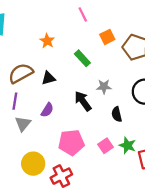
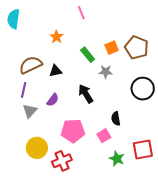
pink line: (83, 14) -> (81, 13), moved
orange square: (107, 37) -> (112, 48), moved
gray star: (104, 87) -> (106, 72), moved
black semicircle: (117, 114) -> (116, 119), moved
green star: (127, 145) -> (117, 159), moved

